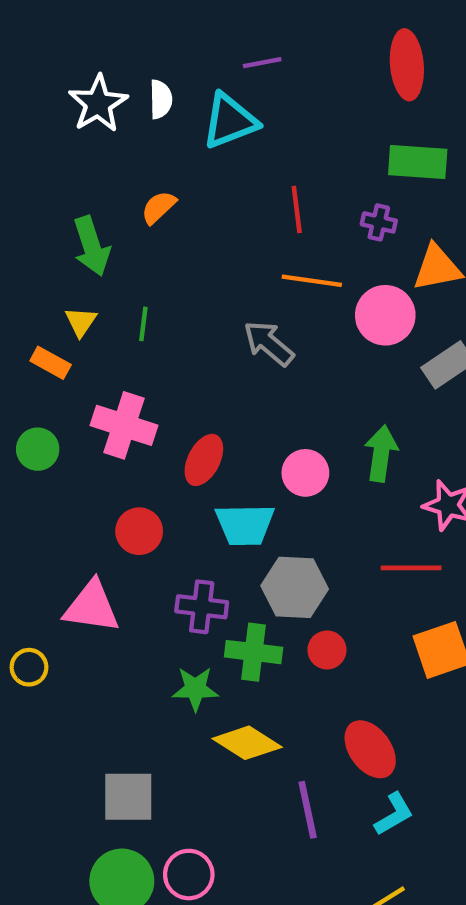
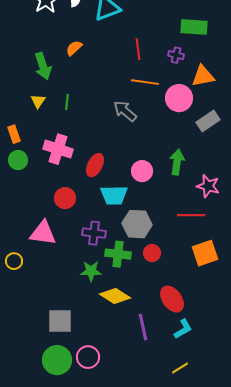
orange rectangle: (51, 363) -> (14, 134), moved, turned 42

